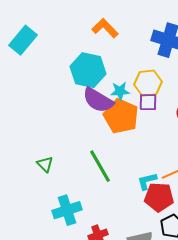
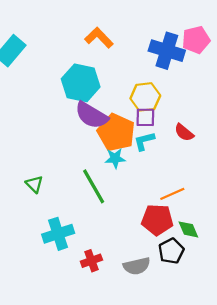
cyan star: (120, 91) -> (115, 158), moved
cyan L-shape: (147, 181) -> (144, 141), moved

